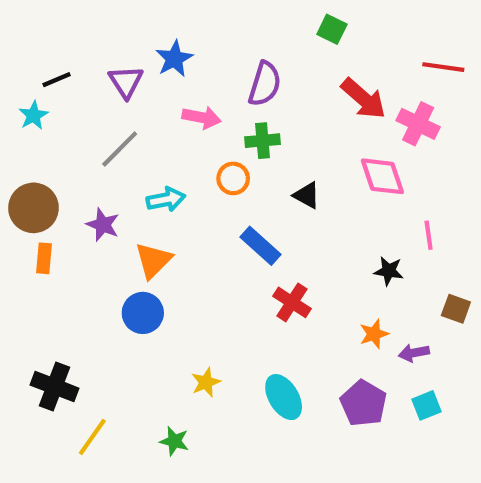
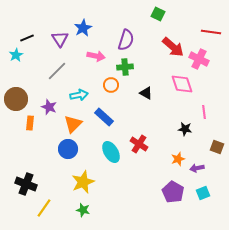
blue rectangle: (260, 246) -> (104, 117), moved
orange rectangle: (44, 258) -> (30, 123), moved
yellow star: (206, 382) -> (83, 182), moved, size x1.6
cyan ellipse: (284, 397) -> (111, 152), moved

